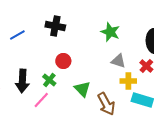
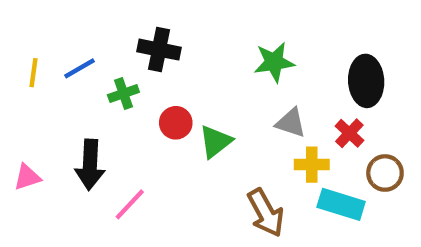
green star: (110, 32) -> (274, 62), turned -30
green cross: (49, 80) -> (123, 93), moved, turned 32
green triangle: (82, 89) -> (216, 142), moved, turned 36

